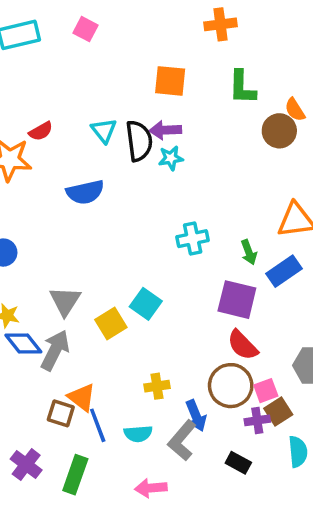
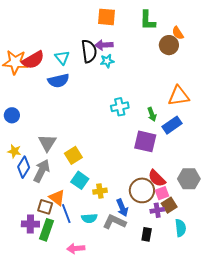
red semicircle: (41, 131) -> (33, 60), moved, size x1.6
cyan triangle: (104, 131) -> (62, 58), moved
cyan square: (146, 304) -> (80, 180), moved
blue diamond: (23, 344) -> (24, 167), turned 70
red semicircle: (243, 345) -> (157, 178), moved
gray L-shape: (182, 440) -> (114, 222), turned 75
black rectangle: (238, 463) -> (147, 234), turned 72
purple cross: (26, 465) -> (30, 224), moved, turned -36
green rectangle: (75, 475) -> (46, 230), moved
pink arrow: (151, 488) -> (76, 248), moved

